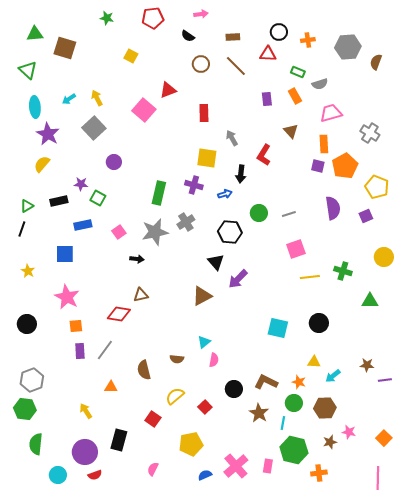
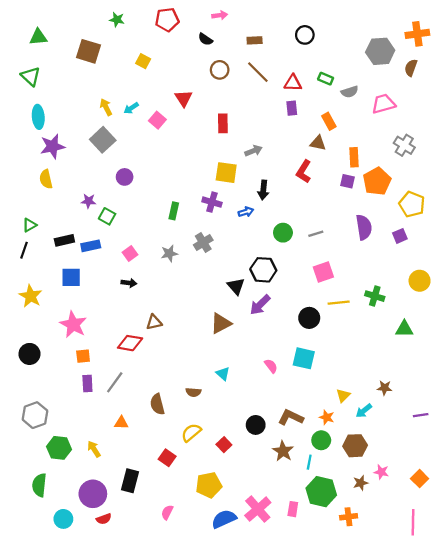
orange cross: (308, 40) -> (417, 34), moved, size x1.5
brown square: (65, 48) -> (88, 51), moved
red triangle: (268, 54) -> (293, 83), moved
red triangle: (168, 90) -> (184, 98), turned -42
orange rectangle: (295, 96) -> (329, 121), moved
cyan arrow: (69, 99) -> (131, 108), moved
pink square: (144, 110) -> (157, 120), size x0.7
pink trapezoid: (331, 113) -> (384, 104), moved
brown triangle: (291, 131) -> (318, 143), turned -35
purple star: (48, 134) -> (52, 146), turned 30
gray arrow: (232, 138) -> (253, 151), turned 98
red L-shape: (264, 155) -> (304, 171), moved
yellow semicircle: (42, 164) -> (46, 179), turned -54
green rectangle: (159, 193) -> (174, 211), size x0.7
black rectangle: (59, 201) -> (64, 240), moved
gray star: (155, 232) -> (169, 253), size x0.6
black hexagon: (230, 232) -> (263, 270), moved
black arrow: (137, 259) -> (129, 283), moved
yellow star: (28, 271) -> (31, 296), size x1.5
black circle: (319, 323) -> (309, 318), moved
cyan triangle: (204, 342) -> (223, 374), turned -40
pink semicircle: (214, 360) -> (271, 366), moved, turned -48
yellow triangle: (314, 362) -> (343, 395), turned -48
brown star: (367, 365) -> (385, 388), moved
green hexagon: (25, 409) -> (59, 448), moved
blue semicircle: (205, 475) -> (224, 519), size x1.6

